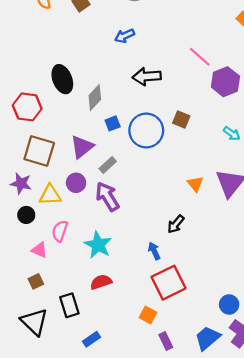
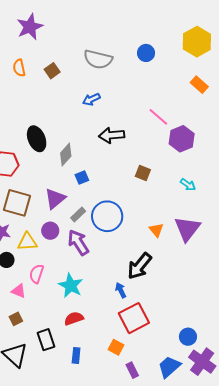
blue circle: (146, 131) -> (107, 216), moved
black arrow: (176, 224) -> (139, 266), size x1.6
blue rectangle: (92, 339) -> (76, 355), moved, turned -49

